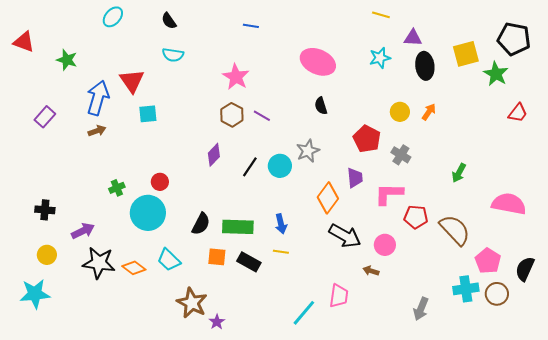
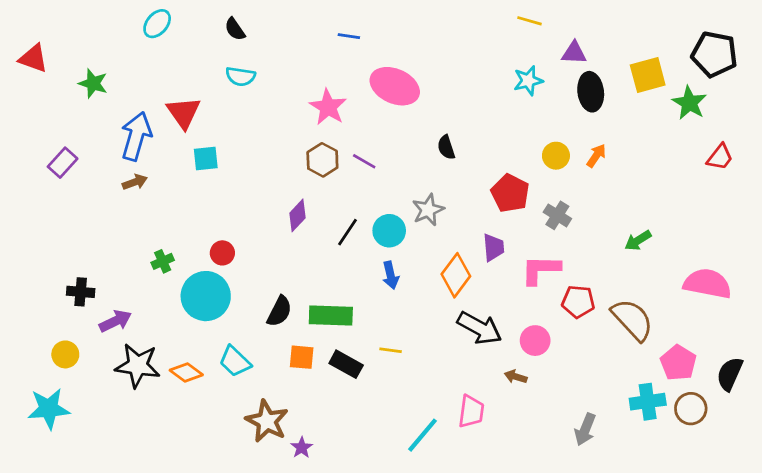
pink ellipse: (318, 62) -> (395, 86), moved
green arrow: (459, 173) -> (638, 240), turned 30
black cross: (45, 210) -> (81, 292), moved
blue arrow: (281, 224) -> (391, 275), moved

